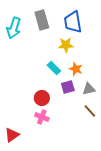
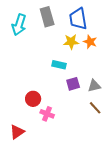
cyan rectangle: (54, 68) -> (59, 65), turned -32
orange star: (76, 69) -> (90, 42), moved
red circle: (42, 98) -> (33, 99), moved

